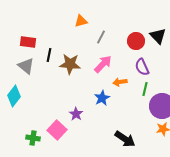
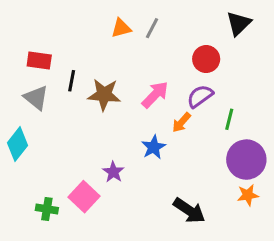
black triangle: (158, 36) -> (239, 23), moved, turned 30
gray line: (101, 37) -> (152, 28), moved
purple semicircle: (142, 67) -> (200, 96), moved, turned 78
orange arrow: (120, 82) -> (181, 122), turned -40
green line: (145, 89) -> (229, 119), moved

